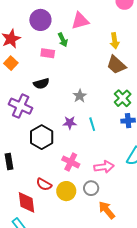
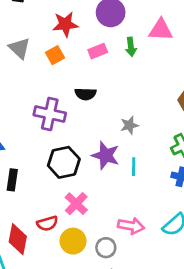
pink rectangle: (48, 53) -> (98, 51), moved, turned -48
purple cross: (21, 106) -> (50, 114), turned -30
purple star: (70, 123) -> (106, 155), size x1.5
pink cross: (71, 162) -> (76, 204), moved
red semicircle: (44, 184) -> (47, 223), turned -63

